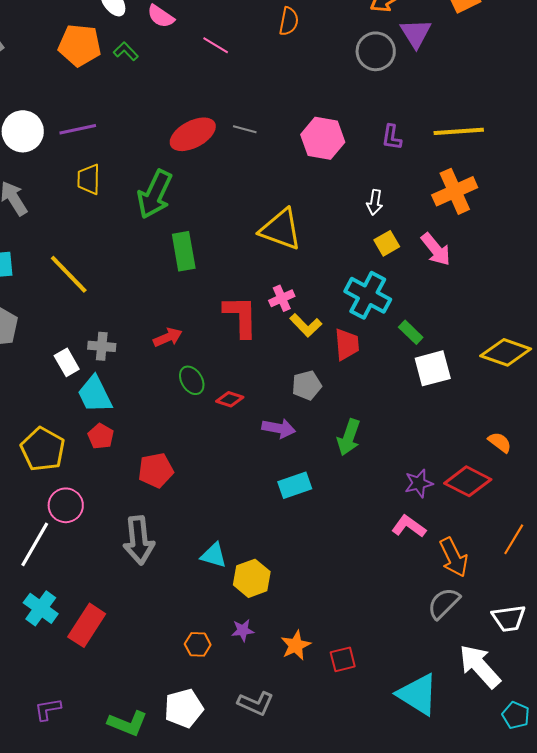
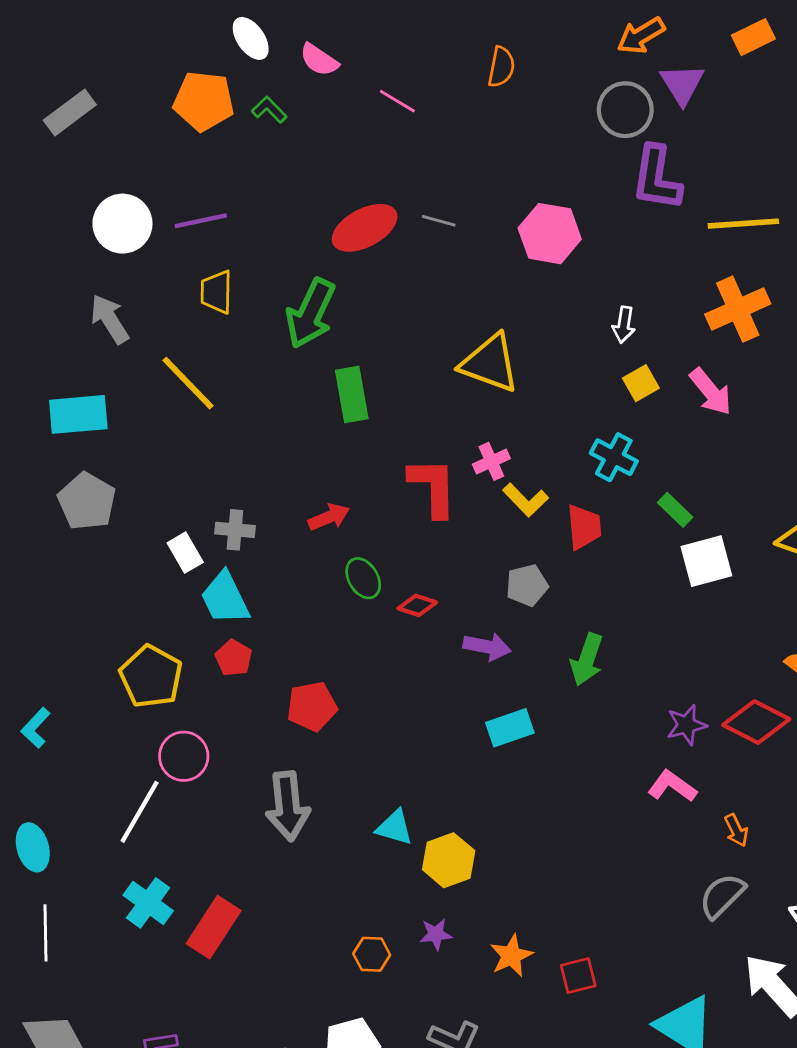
purple L-shape: (392, 137) -> (657, 178), moved, size x1.8
yellow line: (69, 274) -> (188, 383), moved
cyan cross: (368, 295) -> (614, 457), size x0.7
orange arrow: (454, 557) -> (736, 830), size x0.6

